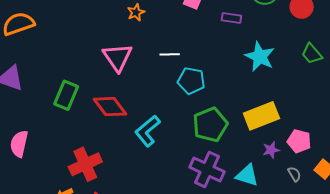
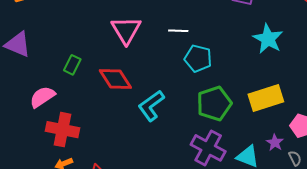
green rectangle: (66, 95) -> (72, 65), size x0.7
pink semicircle: (19, 144) -> (42, 97), moved, turned 40
purple star: (271, 150) -> (275, 143), moved, turned -30
red cross: (85, 164) -> (63, 130), moved, turned 32

